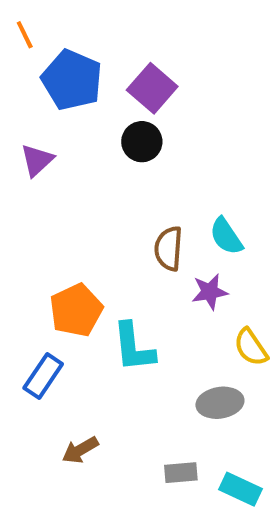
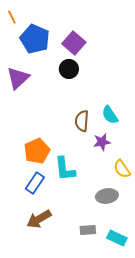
purple triangle: (37, 160) -> (18, 78), size x1.4
blue rectangle: (43, 376) -> (35, 183), moved
brown arrow: (80, 450) -> (39, 219), size x1.4

